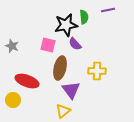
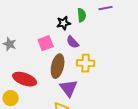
black star: (66, 25) -> (64, 23), size x0.6
pink square: (48, 45) -> (46, 43), turned -35
yellow cross: (97, 71) -> (86, 63), moved

